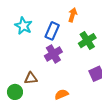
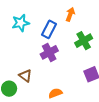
cyan star: (23, 26) -> (21, 23), turned 30
brown triangle: (31, 78) -> (25, 76), turned 40

